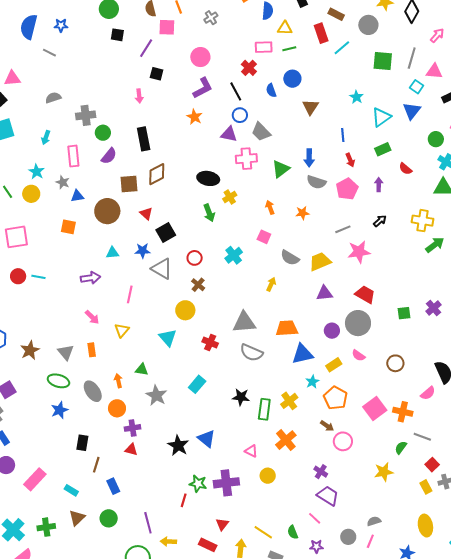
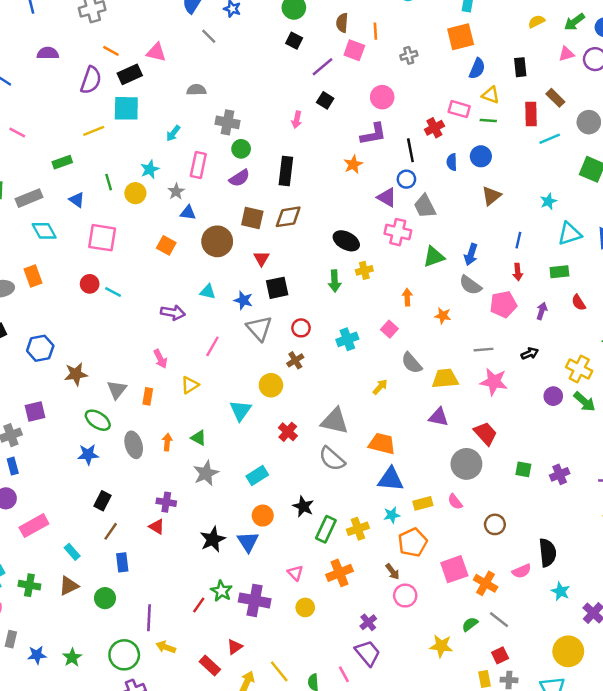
green arrow: (435, 245) -> (584, 402), turned 60
purple circle: (332, 331) -> (553, 396), moved
orange circle: (117, 408) -> (263, 516), moved

